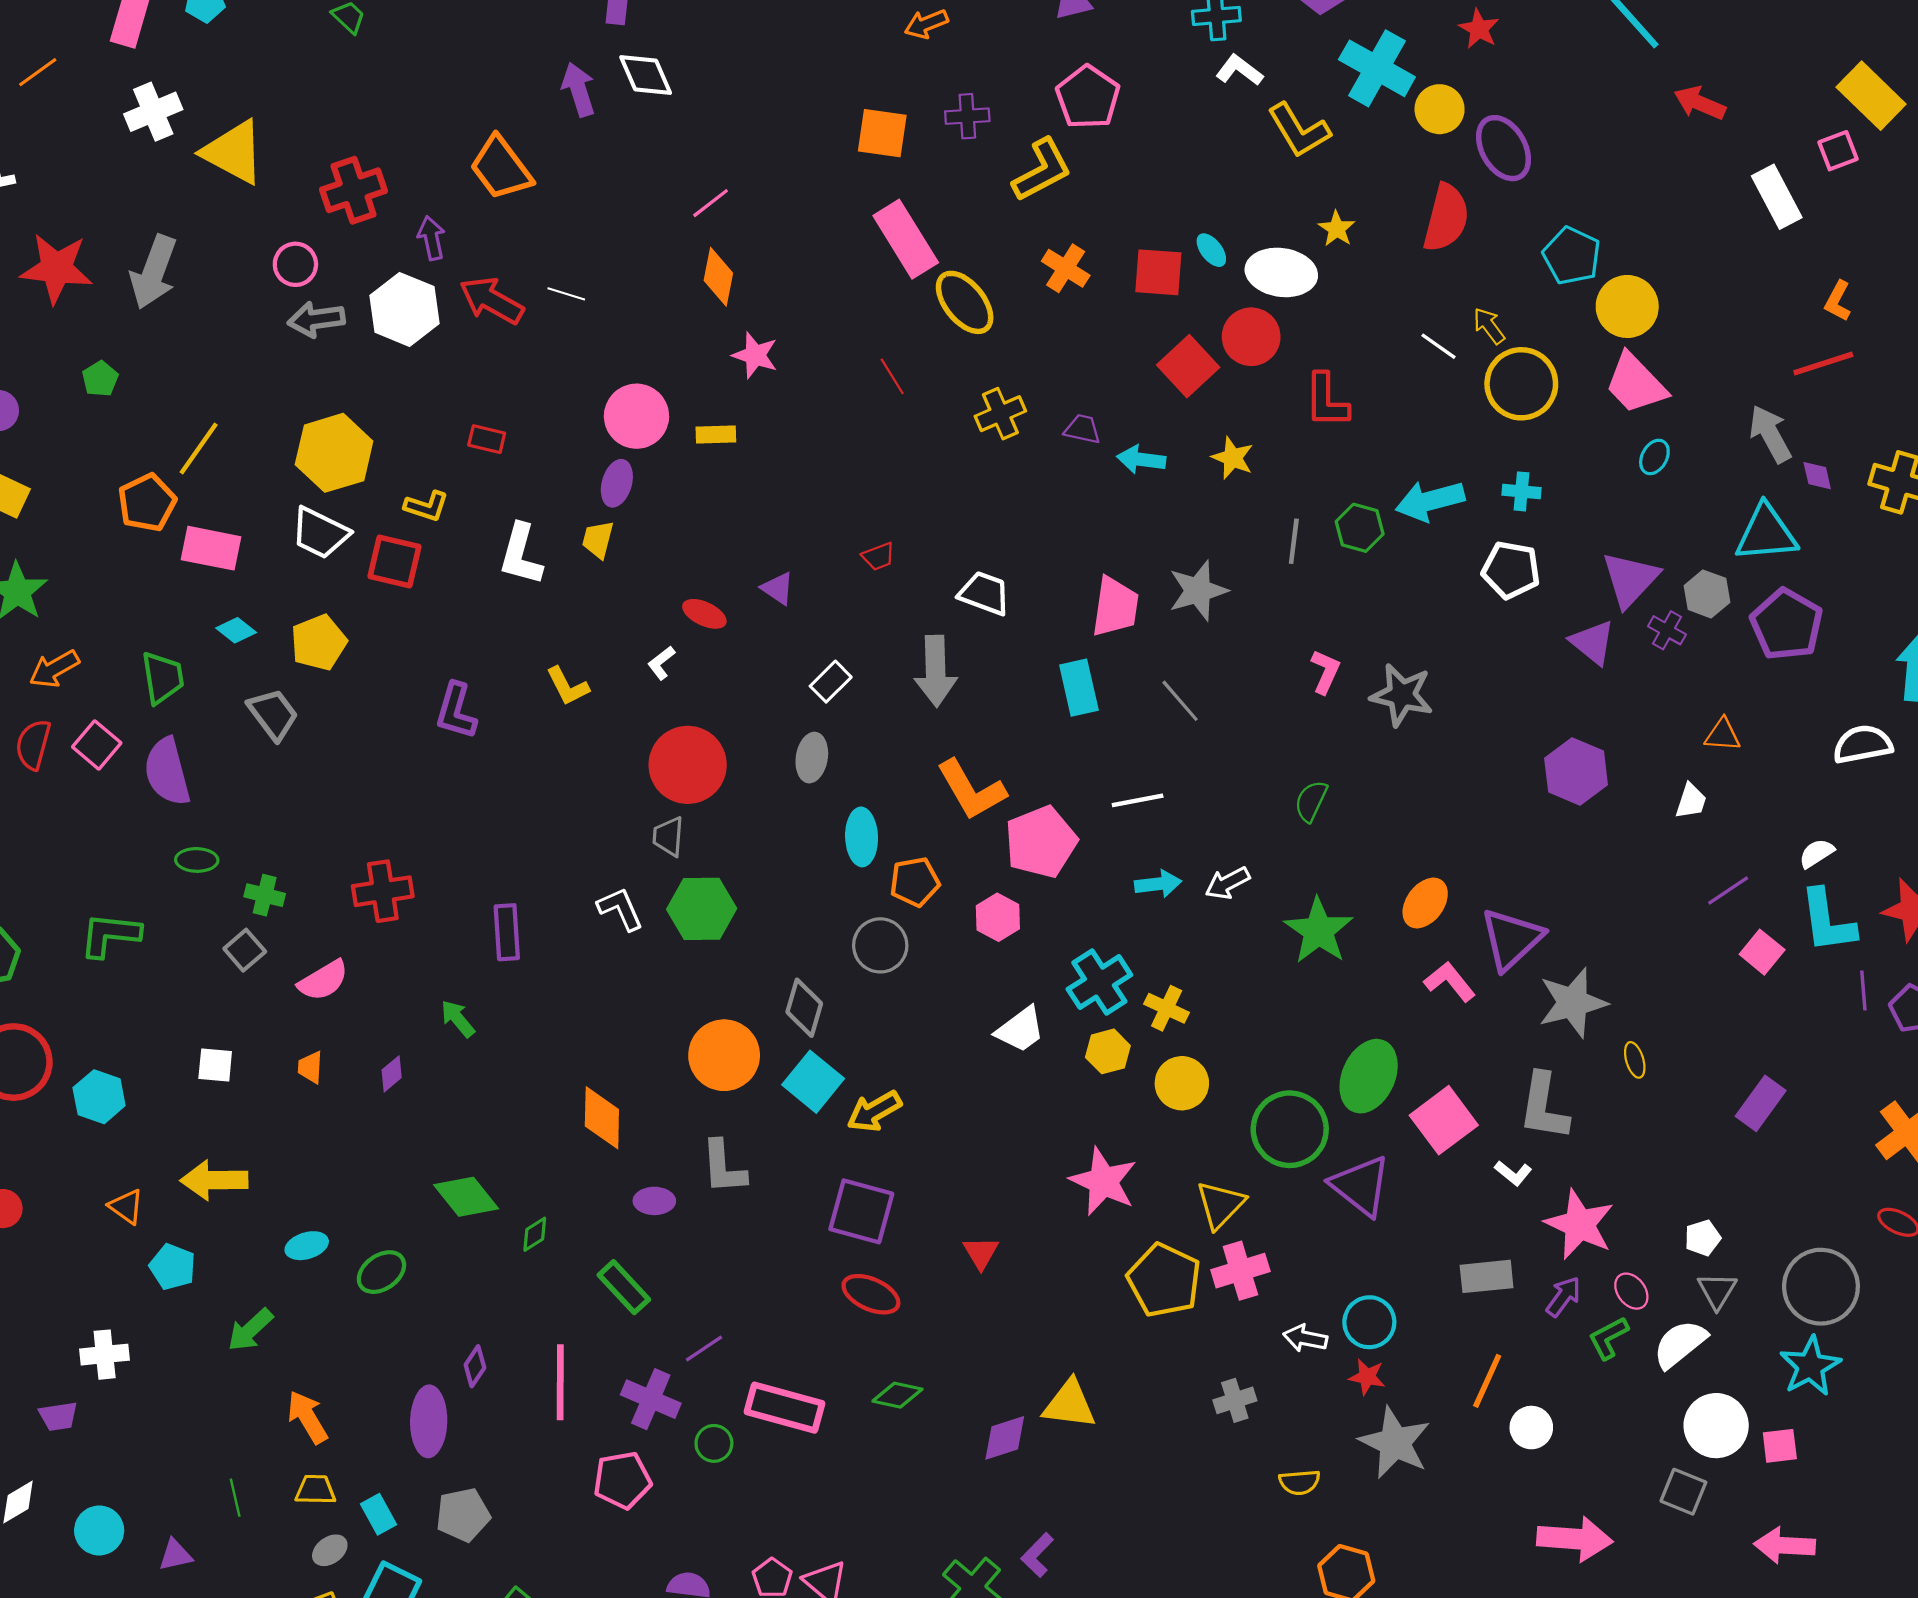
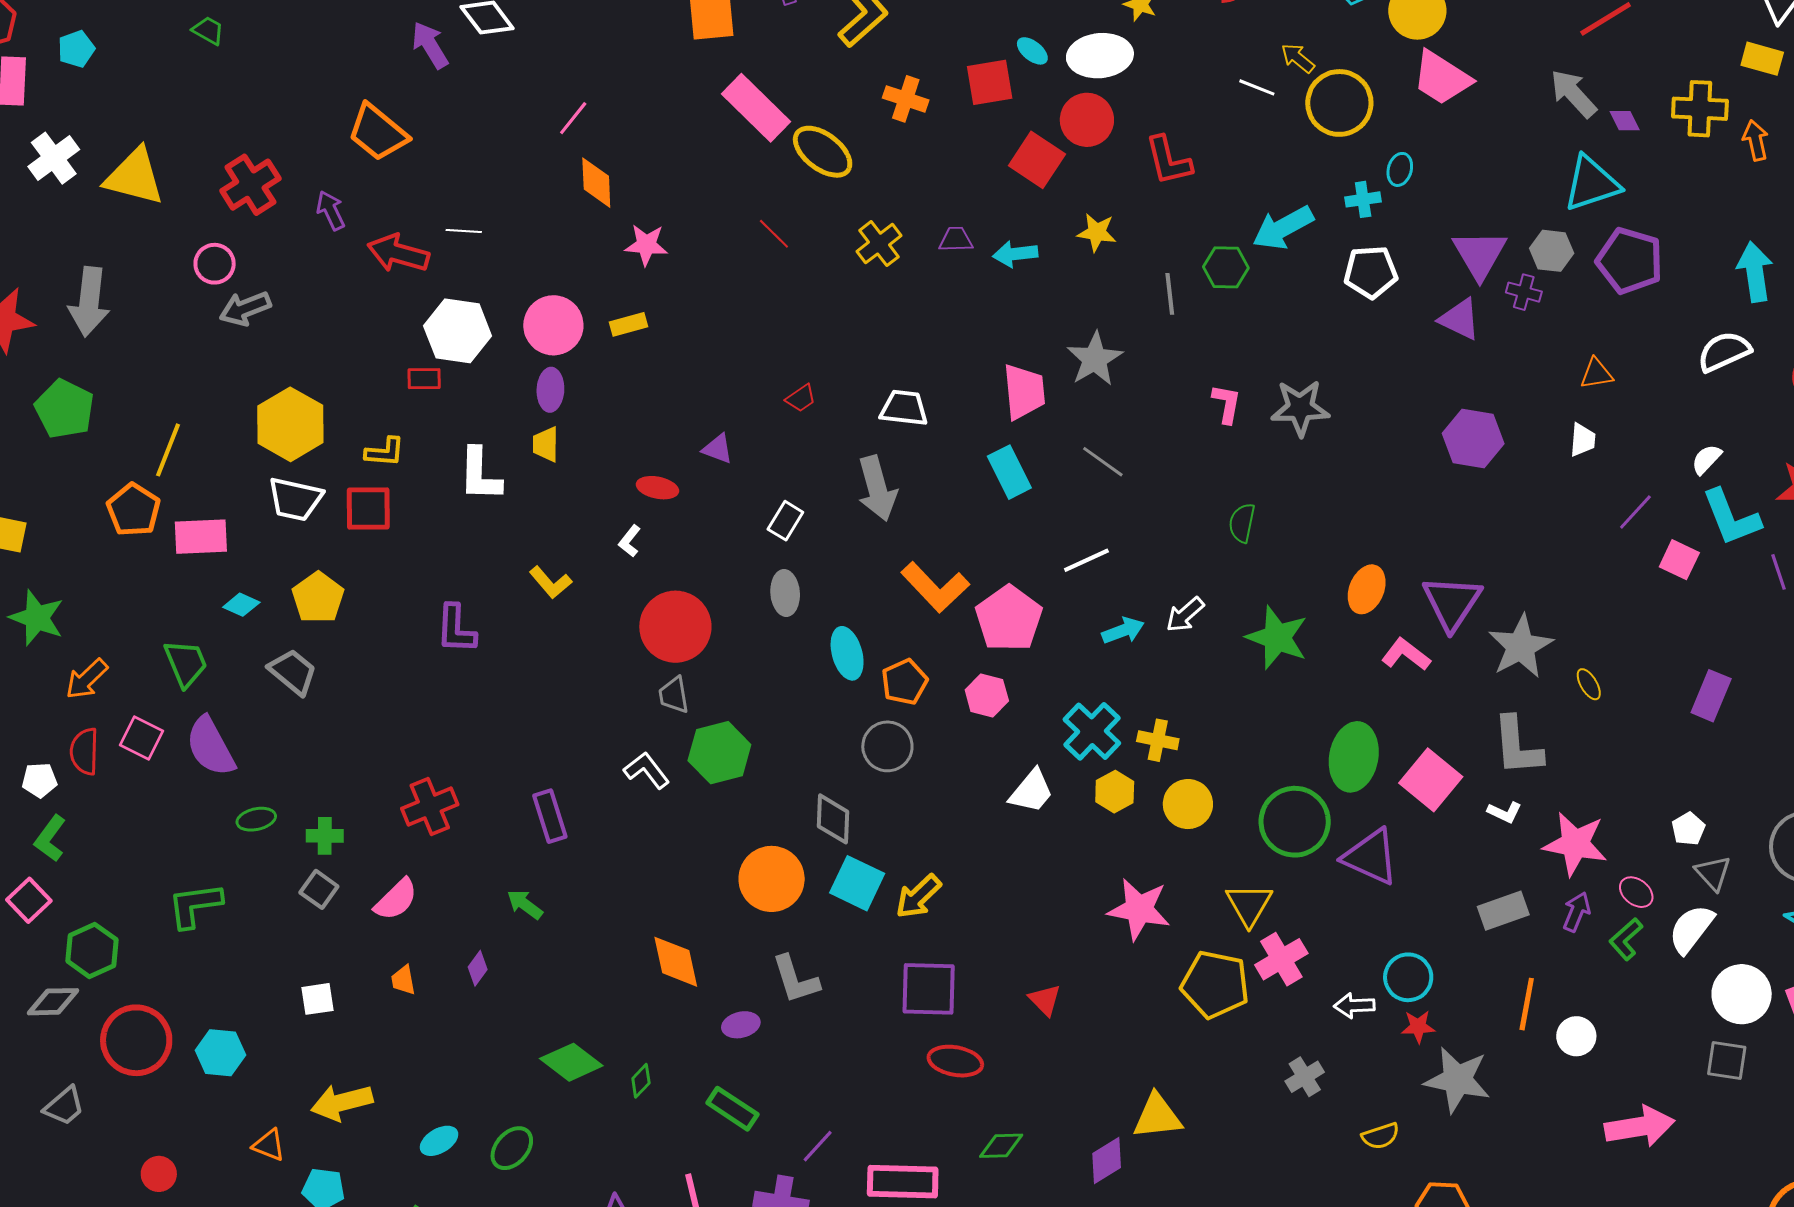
white hexagon: (405, 309) -> (458, 331), moved
green pentagon: (100, 379) -> (64, 409), size x1.8
cyan ellipse: (1654, 457) -> (1400, 169), moved

